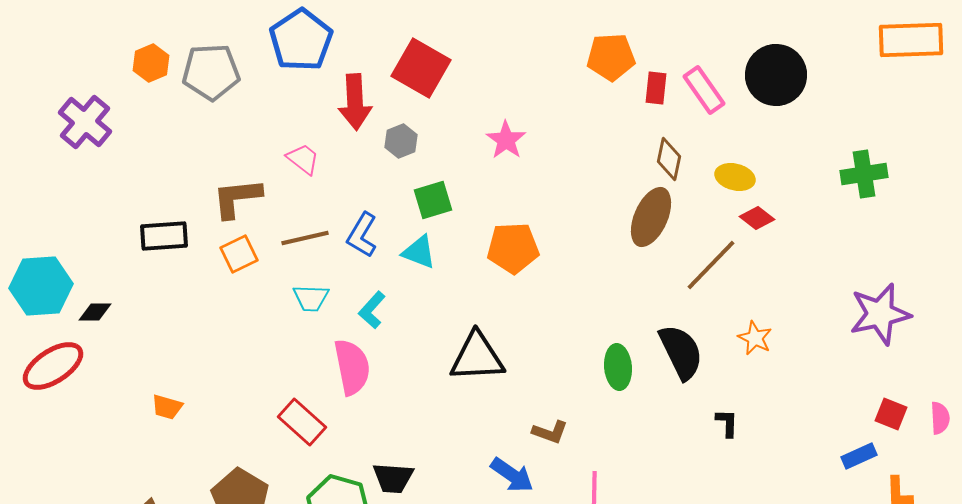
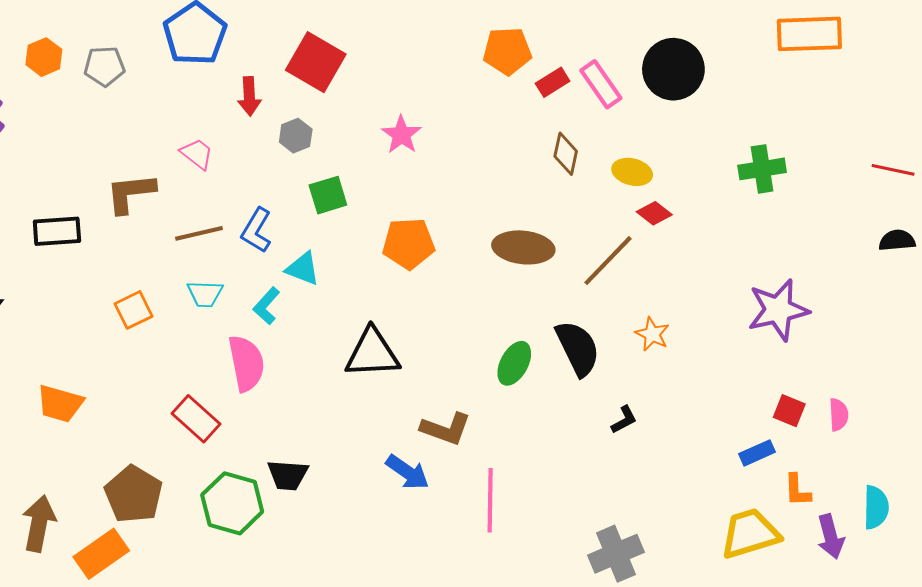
gray pentagon: (211, 72) -> (104, 66), size x0.7
red rectangle: (656, 88) -> (553, 82), turned 52
red arrow: (355, 102) -> (249, 96), size x0.7
brown ellipse: (651, 217) -> (523, 247), moved, turned 72
cyan triangle: (419, 252) -> (303, 269), moved
orange square: (239, 254) -> (134, 310), moved
green ellipse: (618, 367) -> (514, 363), turned 33
orange trapezoid: (167, 407) -> (60, 404), size x1.5
black L-shape: (727, 423) -> (624, 420), turned 60
brown L-shape: (550, 432) -> (446, 429), size x1.4

